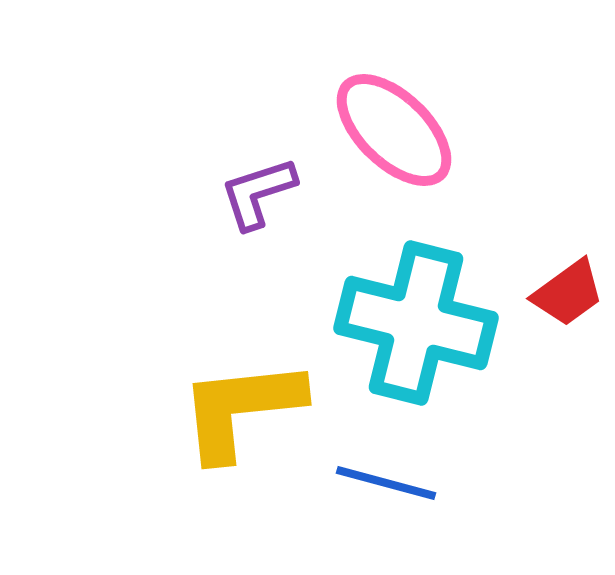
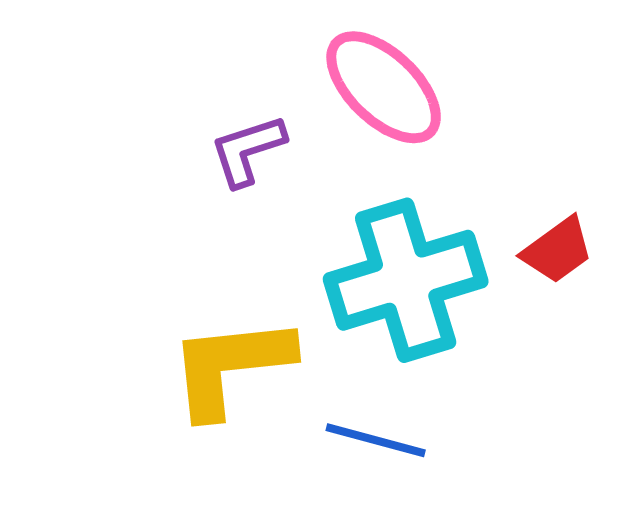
cyan cross: (416, 323) -> (406, 280), turned -31

